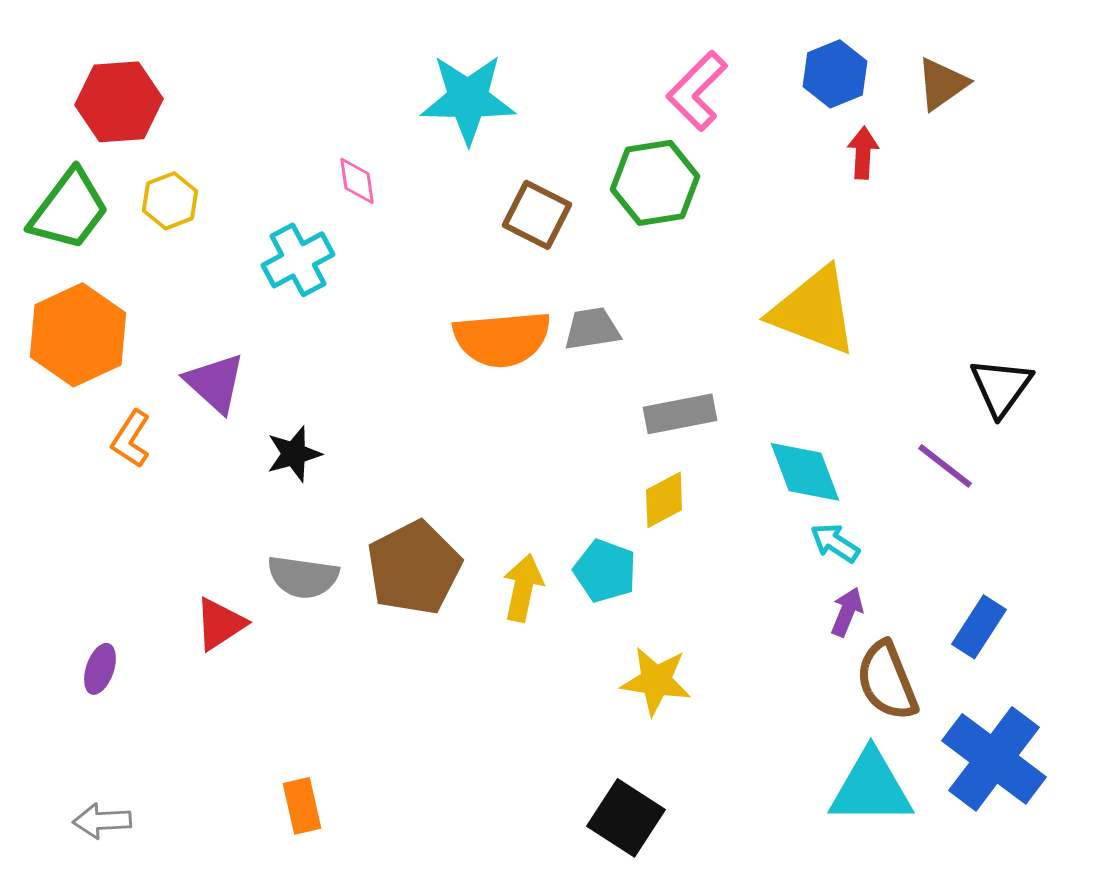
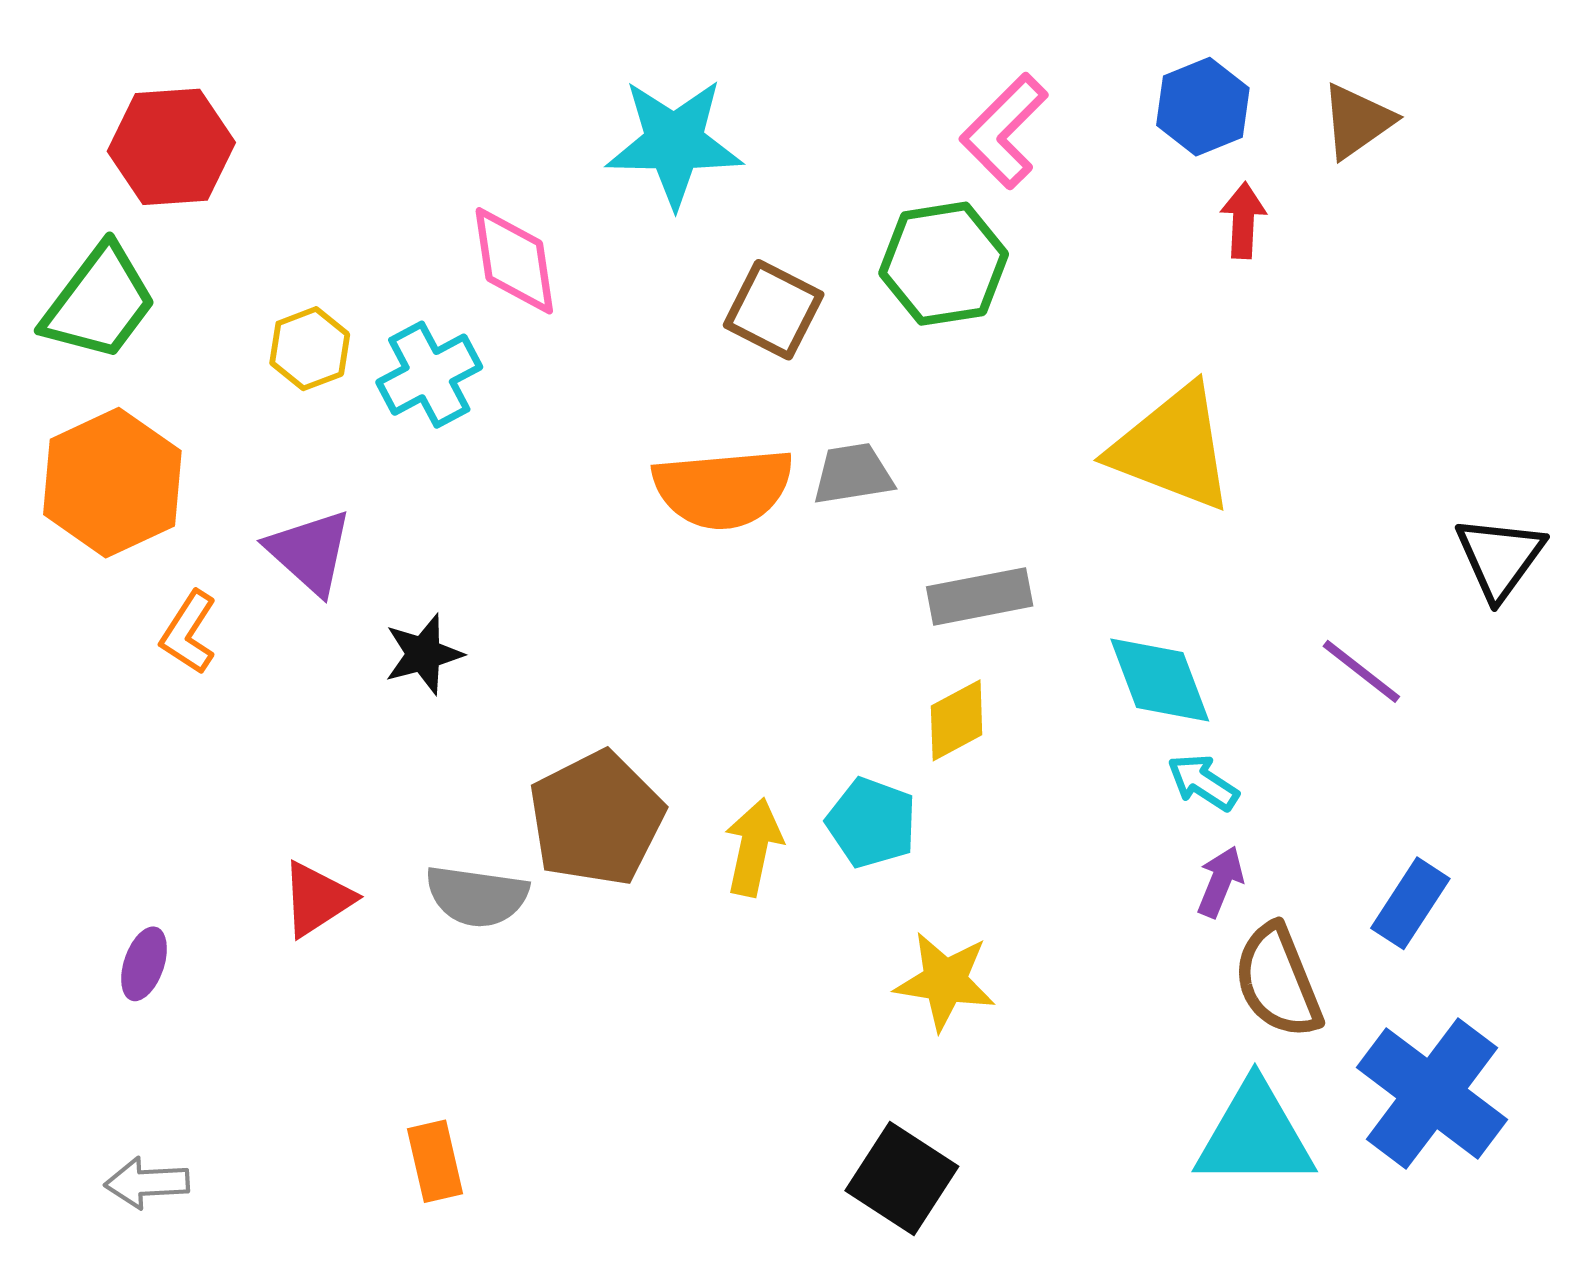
pink diamond: (357, 181) -> (514, 261), size x1.6
yellow hexagon: (170, 201) -> (310, 349), moved
black triangle: (1001, 387) -> (1500, 558), moved
gray semicircle: (303, 577) -> (477, 896), moved

